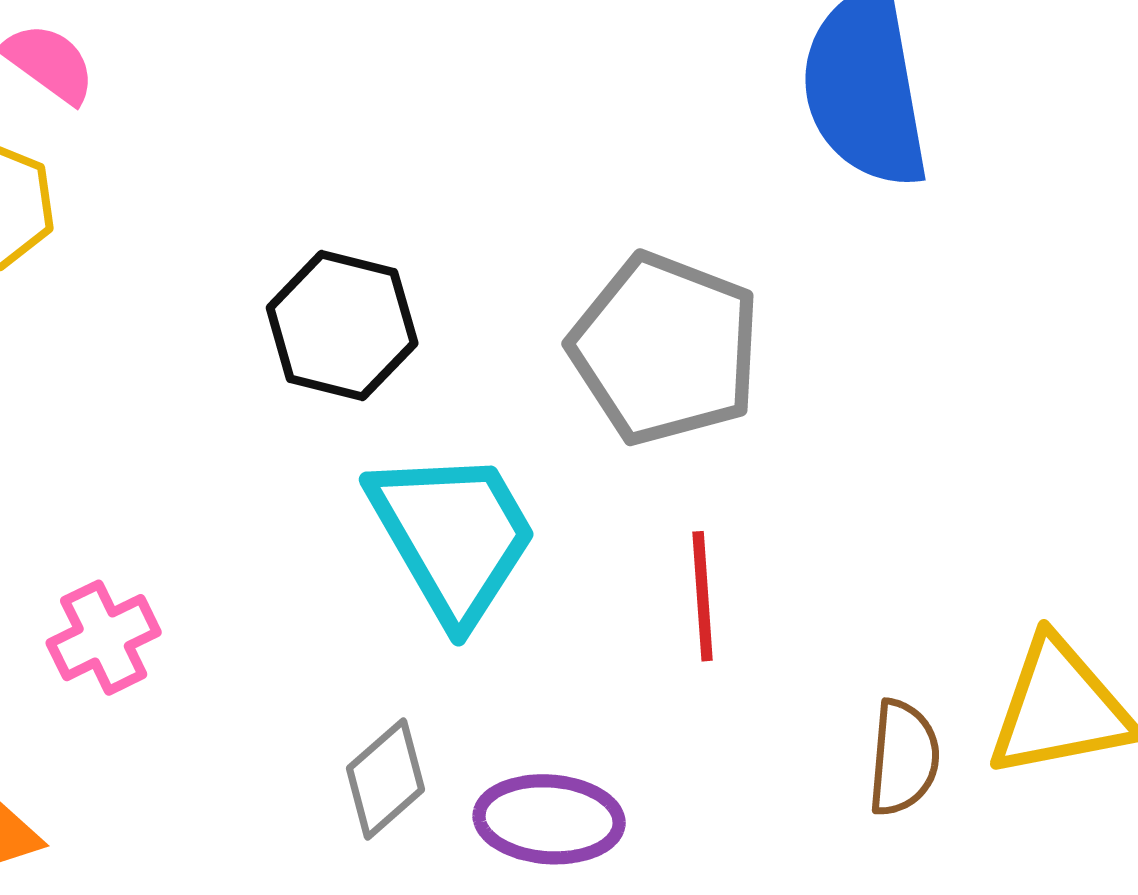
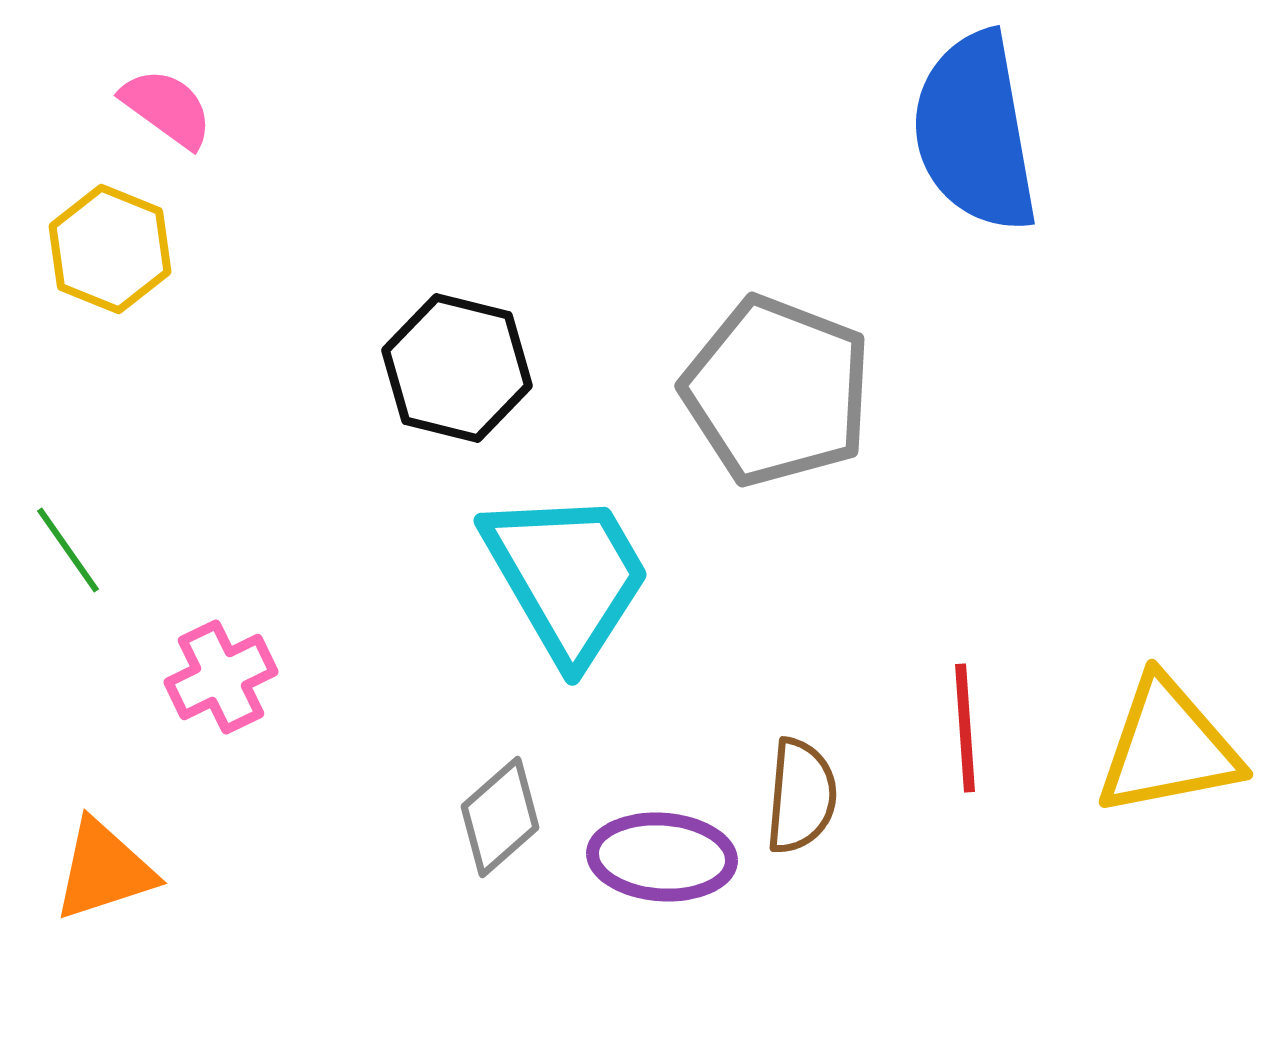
red line: (703, 596) -> (965, 728), moved
brown semicircle: (903, 758) -> (801, 796), moved

